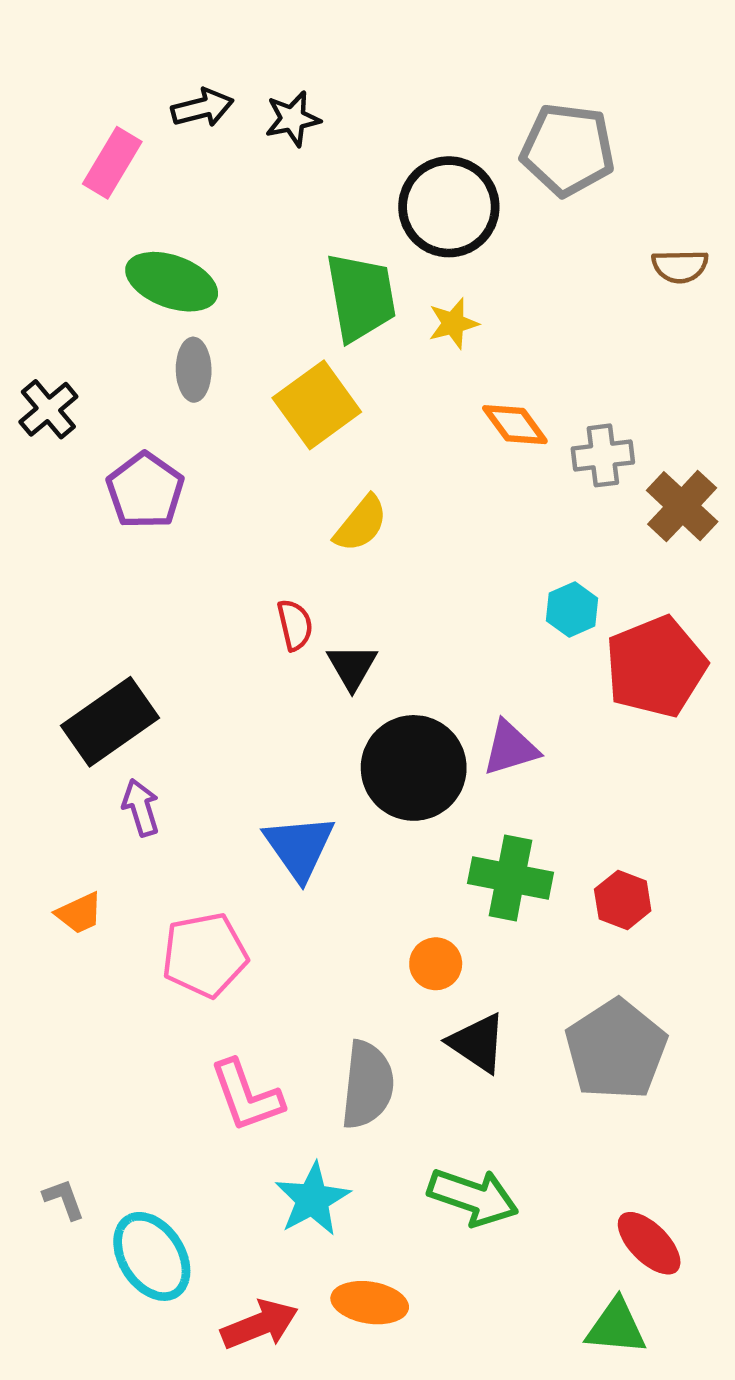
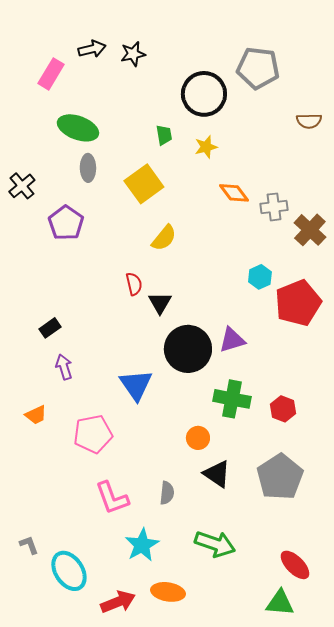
green trapezoid: (361, 297) -> (164, 135), size x0.5
black rectangle: (110, 722) -> (50, 328), size x0.5
gray semicircle: (367, 1085) -> (167, 493), size x0.6

